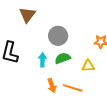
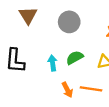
gray circle: (58, 36) -> (69, 22), moved

